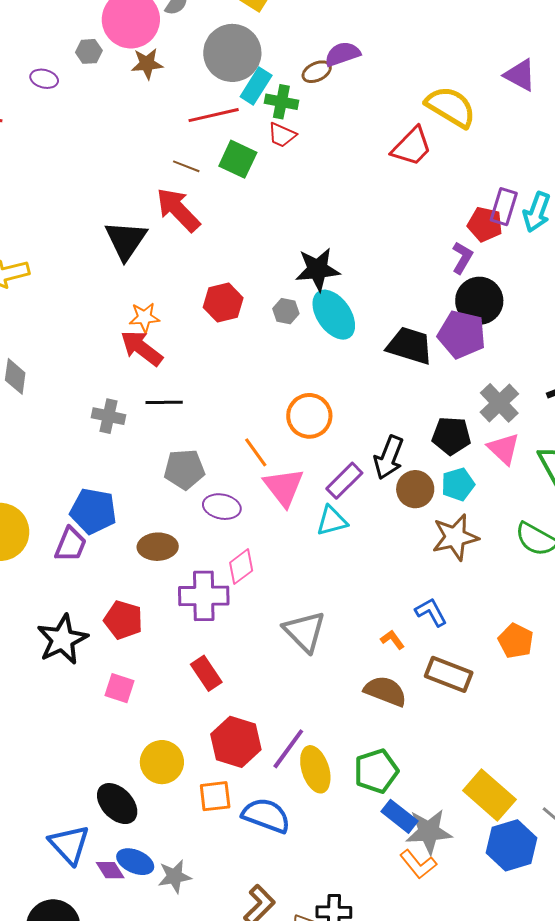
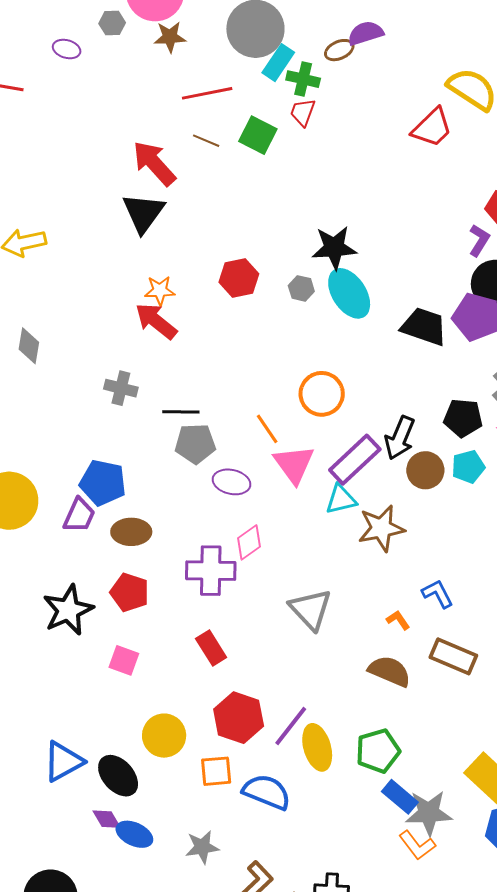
red line: (214, 115) -> (207, 93), moved
red trapezoid: (282, 135) -> (303, 112), turned 84
red arrow: (178, 210) -> (154, 163), moved
black line: (164, 402) -> (181, 412), moved
purple rectangle: (344, 481) -> (355, 460), size x1.4
brown star: (455, 537) -> (381, 528), moved
brown ellipse: (158, 547) -> (131, 532), moved
blue triangle: (69, 844) -> (63, 761), moved, turned 42
purple diamond: (110, 870) -> (107, 819), moved
gray star: (175, 876) -> (202, 847), moved

